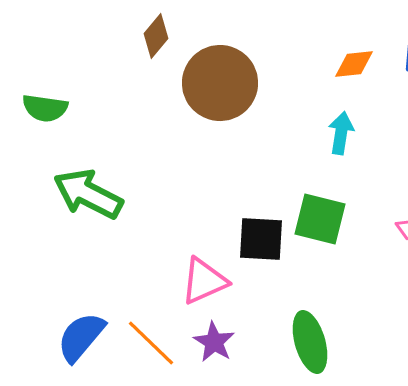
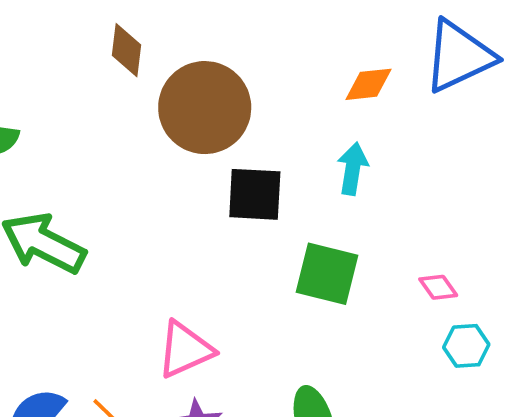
brown diamond: (156, 36) -> (126, 50), turned -33
black square: (261, 239) -> (255, 194), moved

